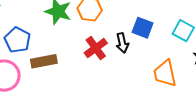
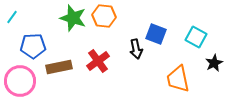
blue pentagon: (17, 40) -> (33, 46), turned -30
red cross: (96, 48) -> (98, 61), moved

